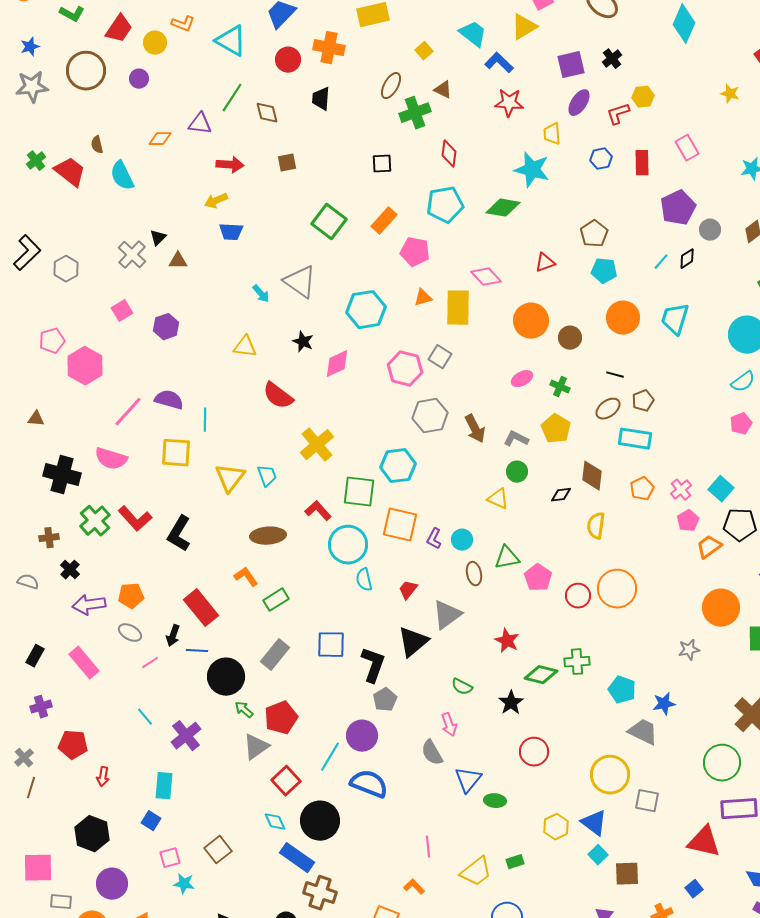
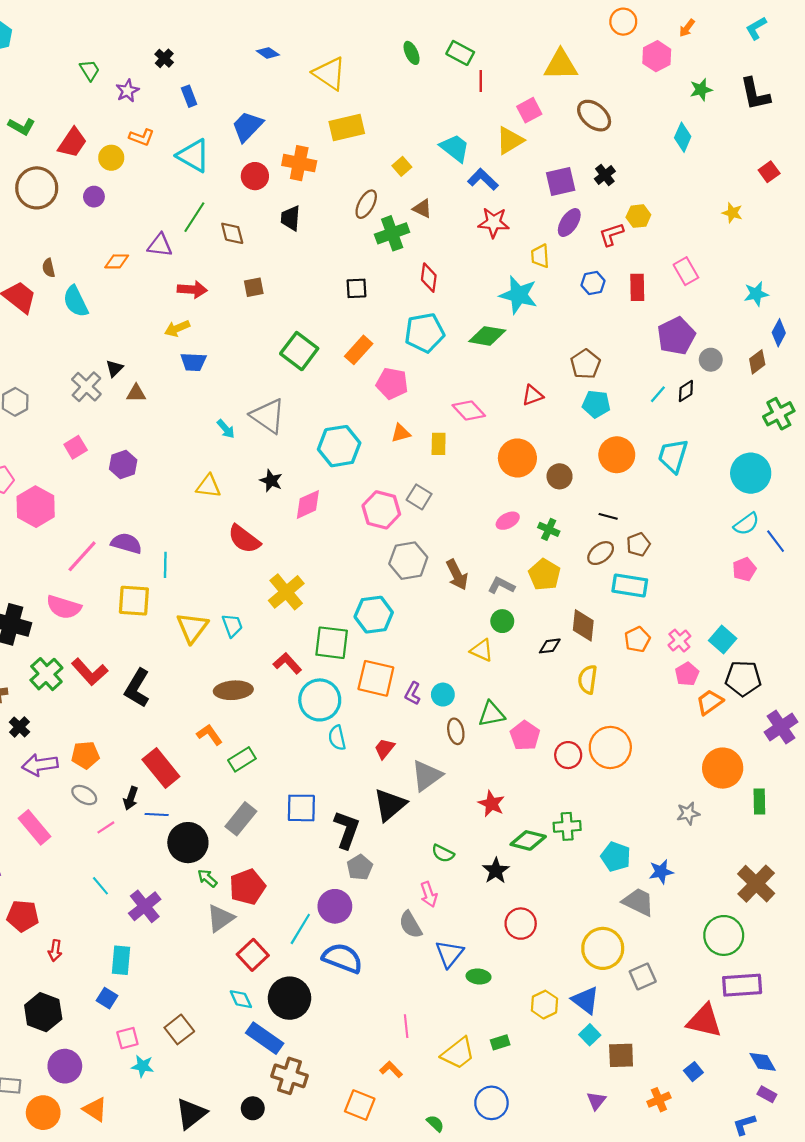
cyan diamond: (684, 24) -> (683, 137), size x0.7
yellow rectangle: (458, 308) -> (439, 444), size x0.6
gray square: (647, 801) -> (643, 976), turned -35

